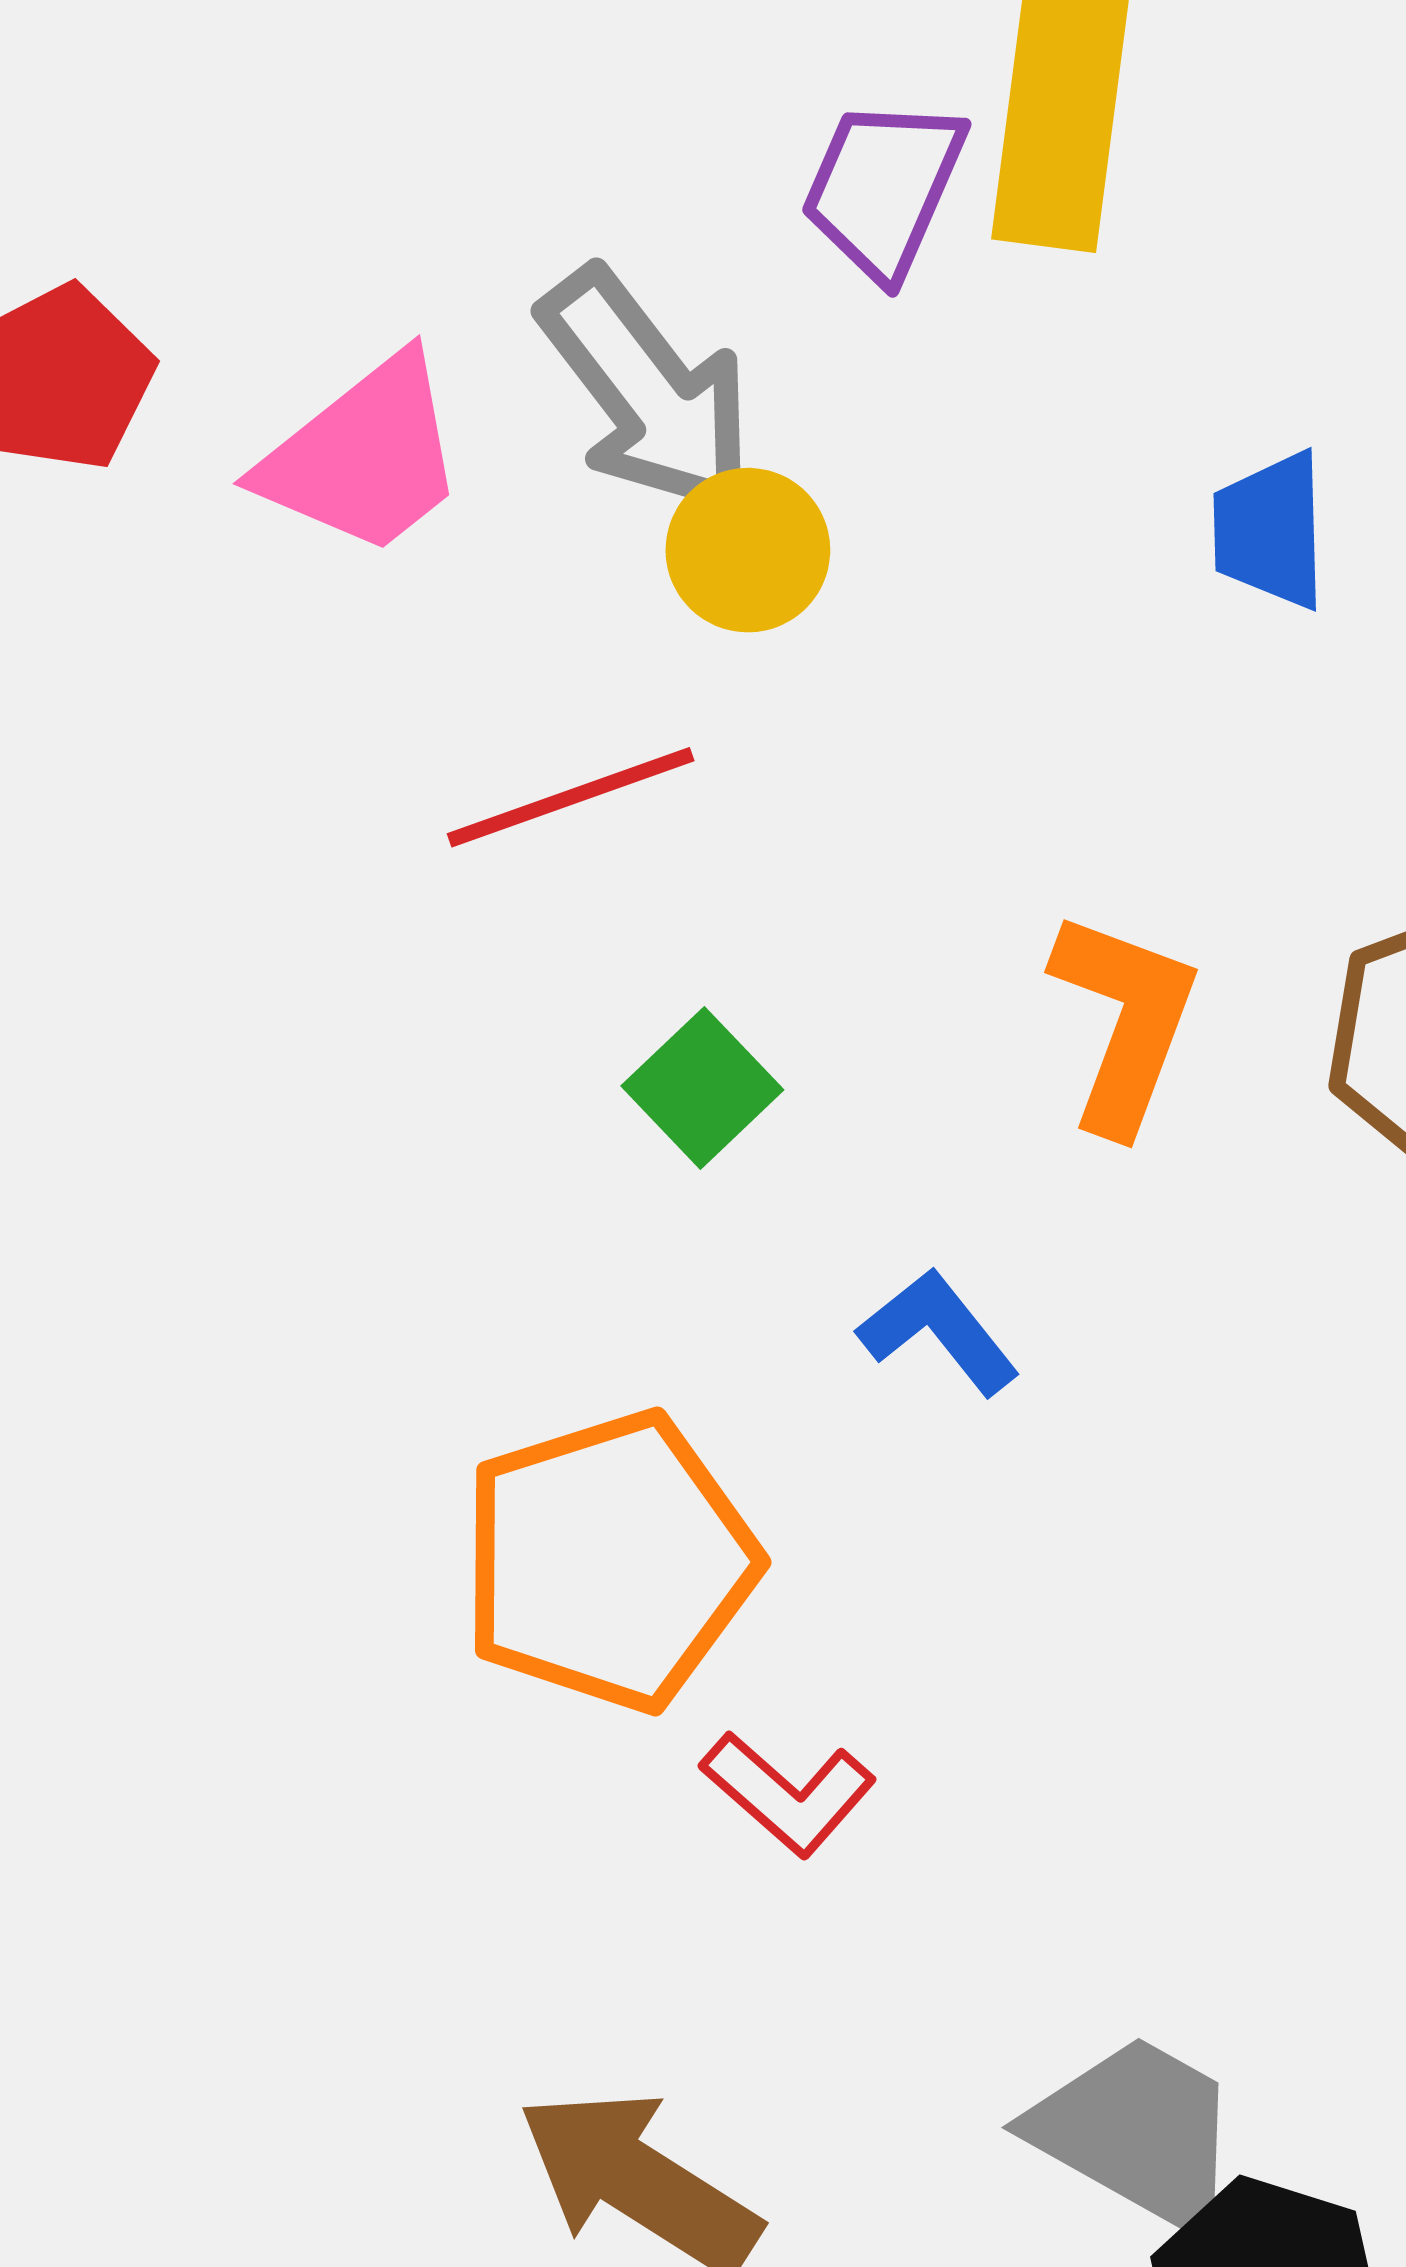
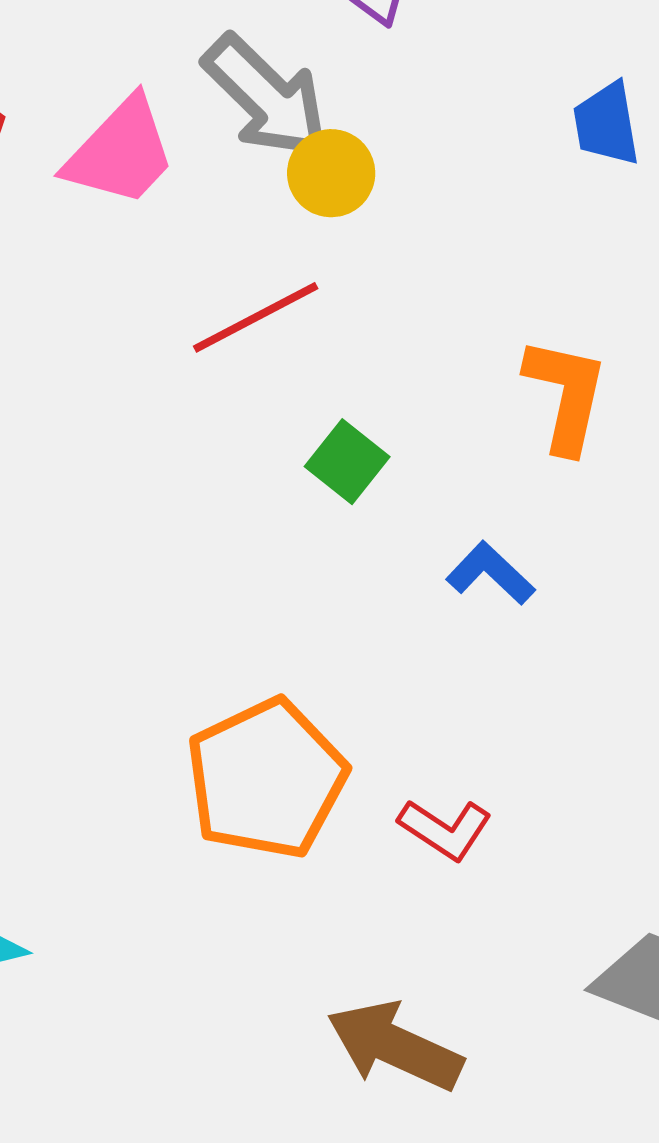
orange pentagon: (609, 1561) -> (266, 779), moved

